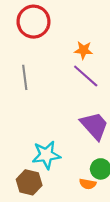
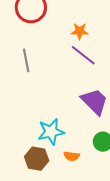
orange semicircle: (88, 184) -> (72, 156), moved

